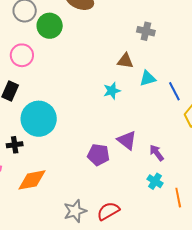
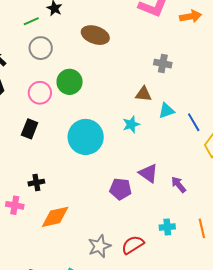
green circle: (50, 26) -> (70, 82), moved
cyan circle: (39, 119) -> (86, 137), moved
cyan cross: (155, 181) -> (167, 227), moved, turned -35

